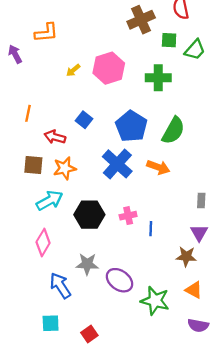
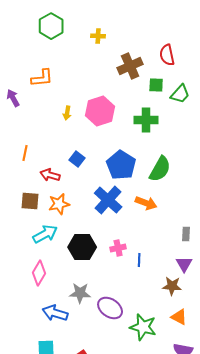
yellow arrow: (73, 70) -> (67, 113), turned -40
blue arrow: (60, 286) -> (55, 313), turned -40

